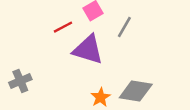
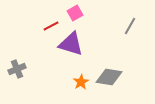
gray line: (124, 27) -> (130, 26), moved

